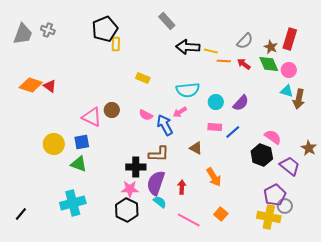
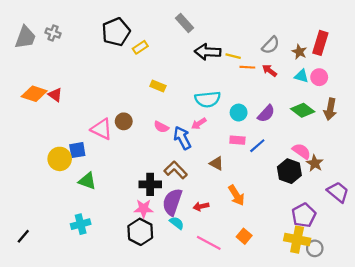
yellow rectangle: (116, 44) -> (140, 47), moved, turned 56
green diamond: (269, 64) -> (303, 110), moved, turned -30
cyan triangle: (287, 91) -> (302, 76), moved
blue square: (82, 142) -> (77, 150), moved
brown star: (309, 148) -> (315, 163), moved
brown L-shape: (159, 154) -> (176, 170), turned -135
purple trapezoid: (290, 166) -> (338, 192), moved
red arrow: (182, 187) -> (201, 206), turned -104
cyan cross: (73, 203) -> (81, 224), size x0.7
gray circle: (285, 206) -> (315, 248), moved

